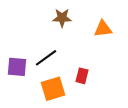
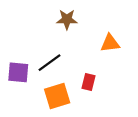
orange triangle: (103, 29) -> (110, 43), moved

